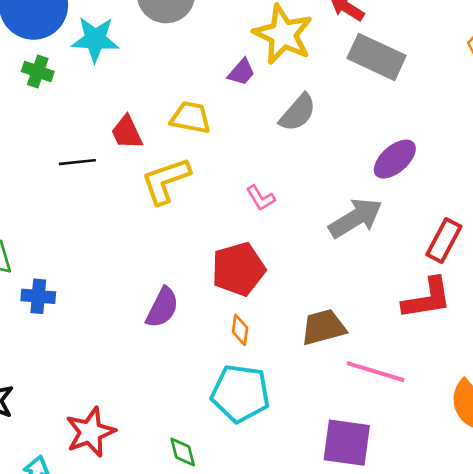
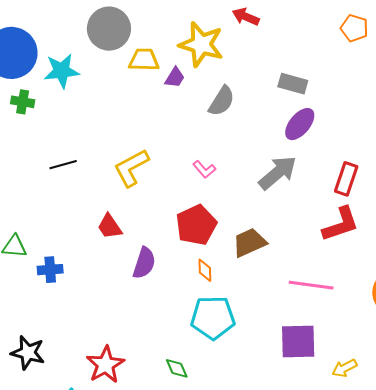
gray rectangle: (377, 57) -> (293, 84), moved, size x0.7
yellow trapezoid: (190, 118) -> (144, 60), moved
red trapezoid: (127, 132) -> (110, 227), moved
brown trapezoid: (323, 327) -> (249, 243), moved

